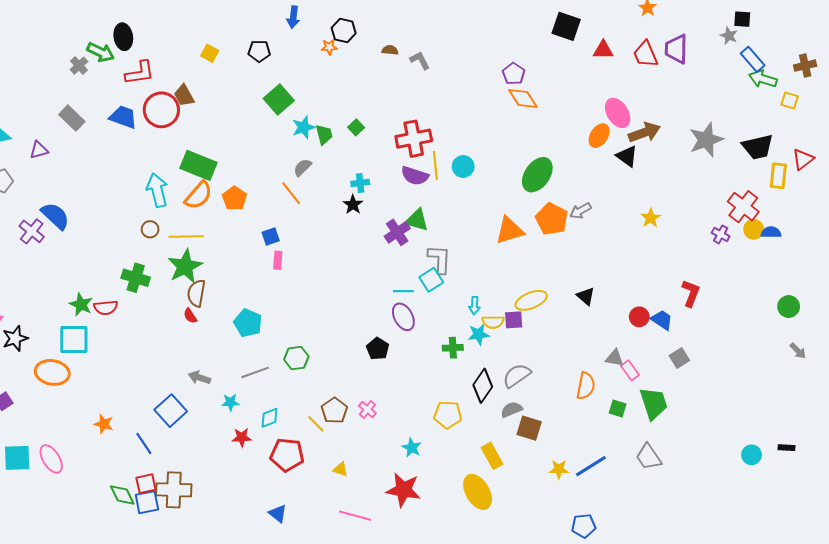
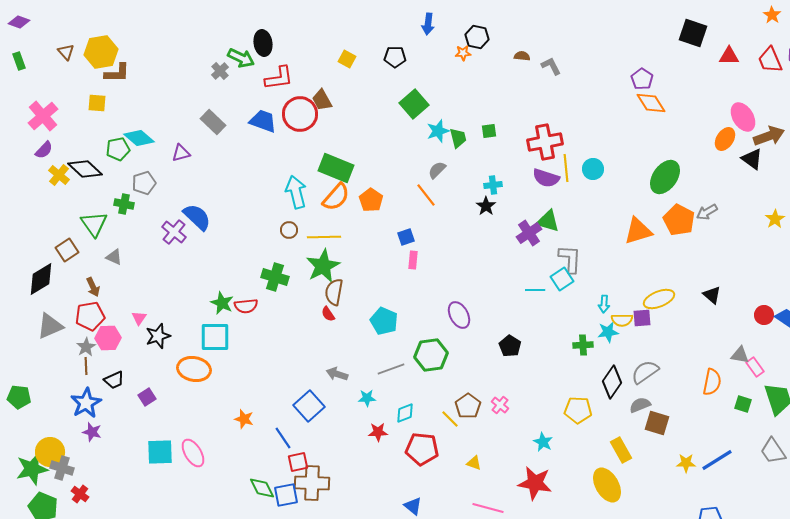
green square: (356, 127) -> (489, 131), turned 35
purple ellipse: (403, 317) -> (459, 315), moved
green hexagon: (296, 358) -> (431, 355), size x1.4
red square: (146, 484) -> (298, 462), moved

